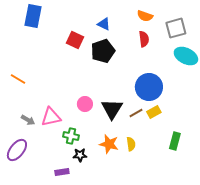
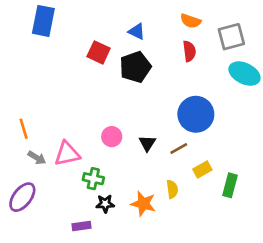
orange line: (18, 79) -> (24, 129), moved, turned 42
black triangle: (112, 109) -> (147, 143), size x0.6
yellow rectangle: (154, 112) -> (202, 169), moved
orange star: (109, 144) -> (143, 204), moved

